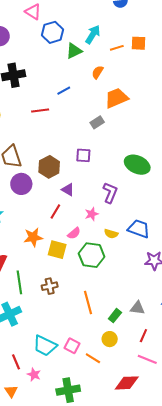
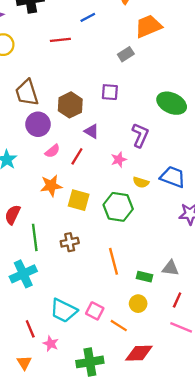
pink semicircle: (74, 233) -> (52, 151), moved
green rectangle: (115, 316) -> (144, 277), turned 64
red diamond: (127, 383) -> (139, 353), moved

